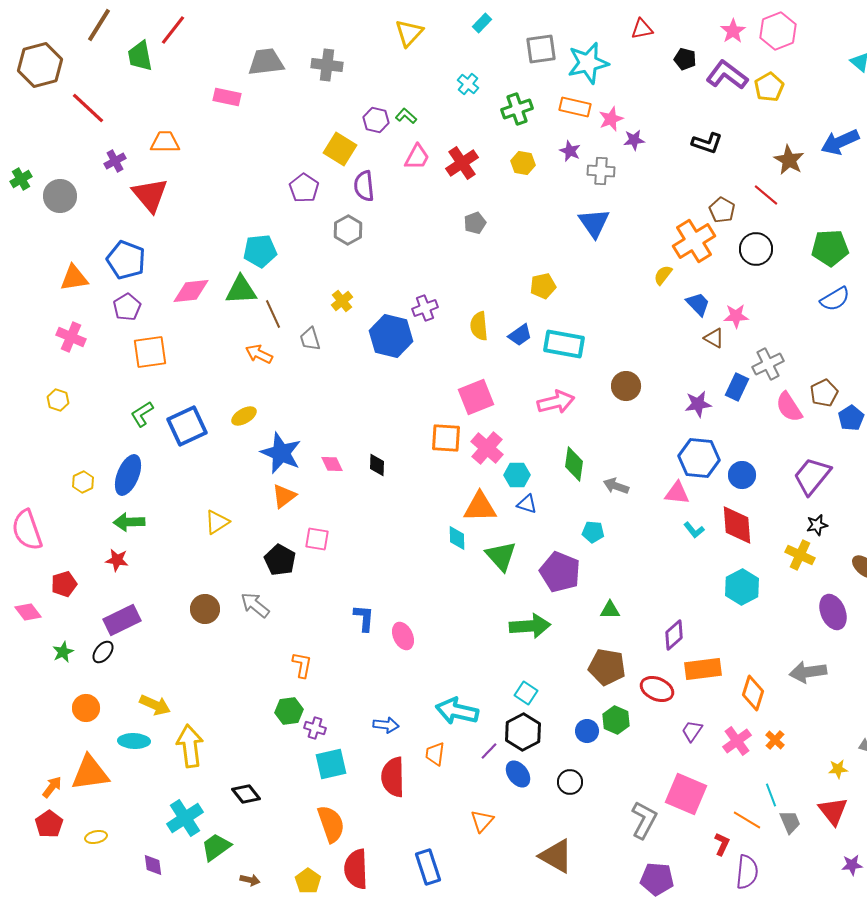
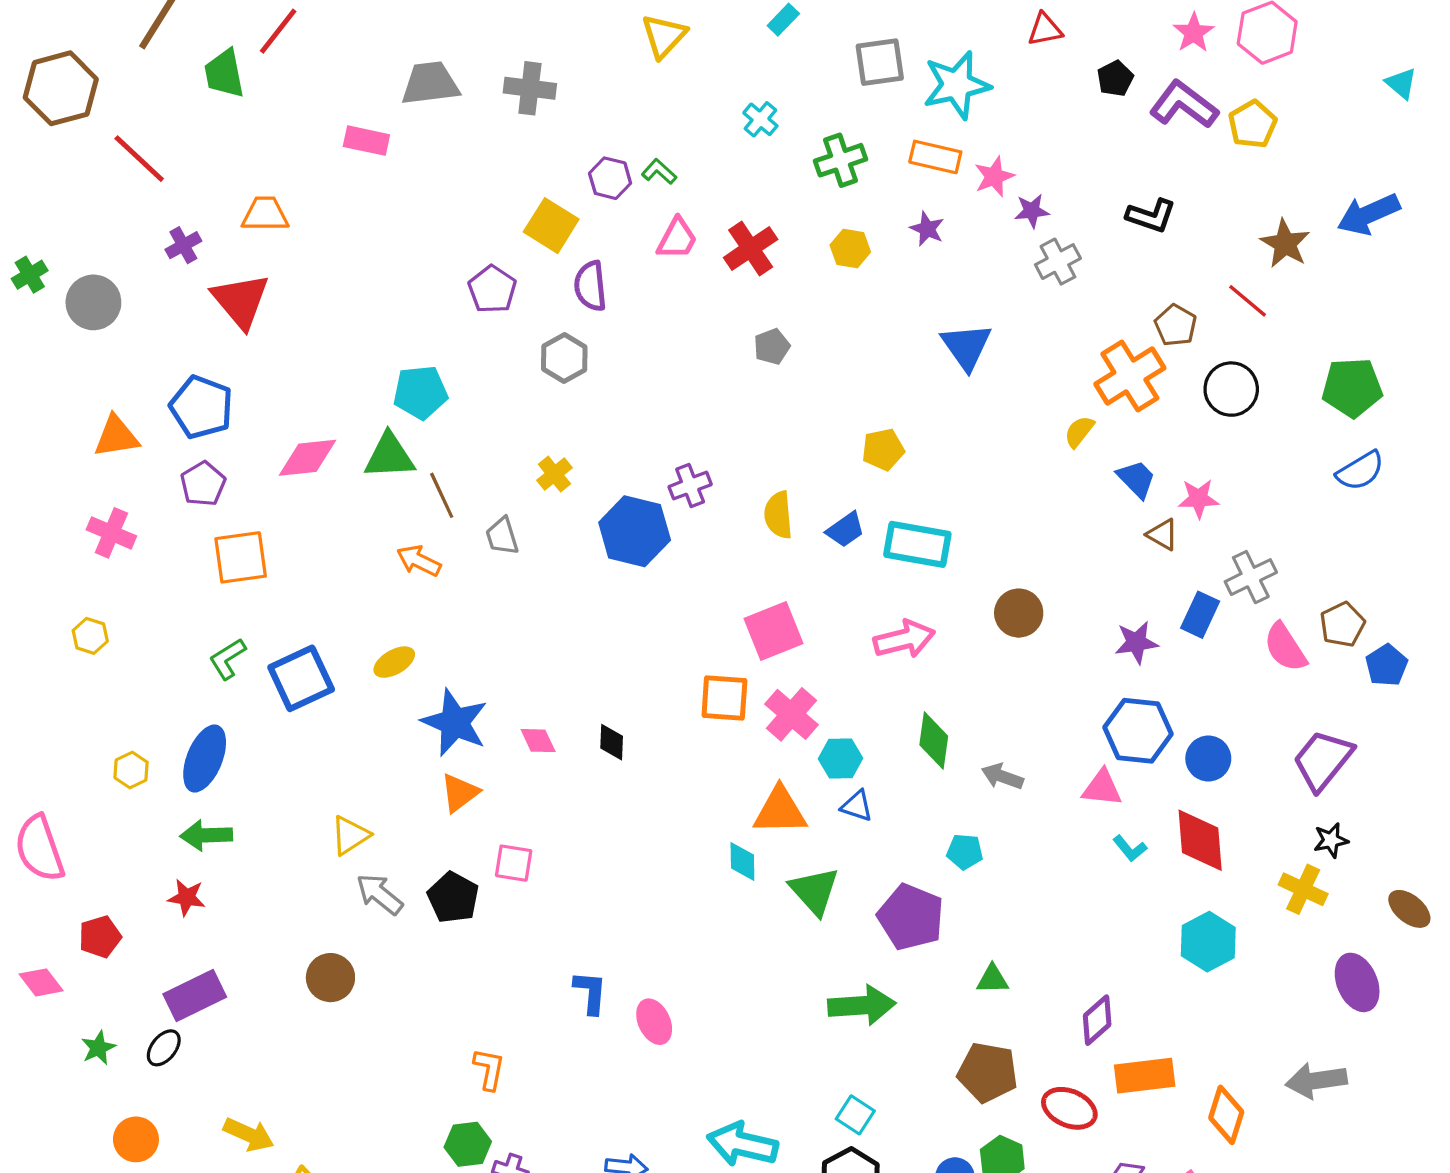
black pentagon: (685, 59) -> (1115, 78), turned 30
gray cross: (601, 171) -> (1058, 262), moved, turned -32
gray arrow: (255, 605) -> (380, 894), moved

